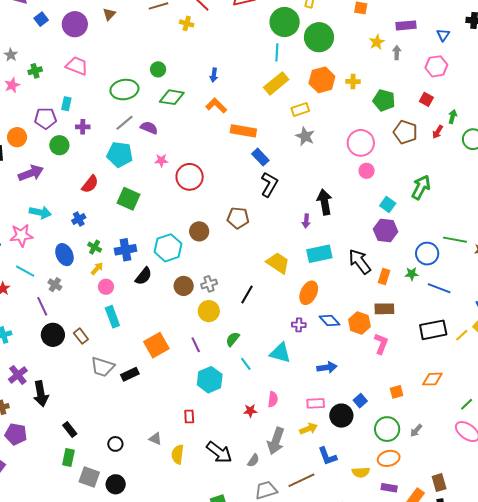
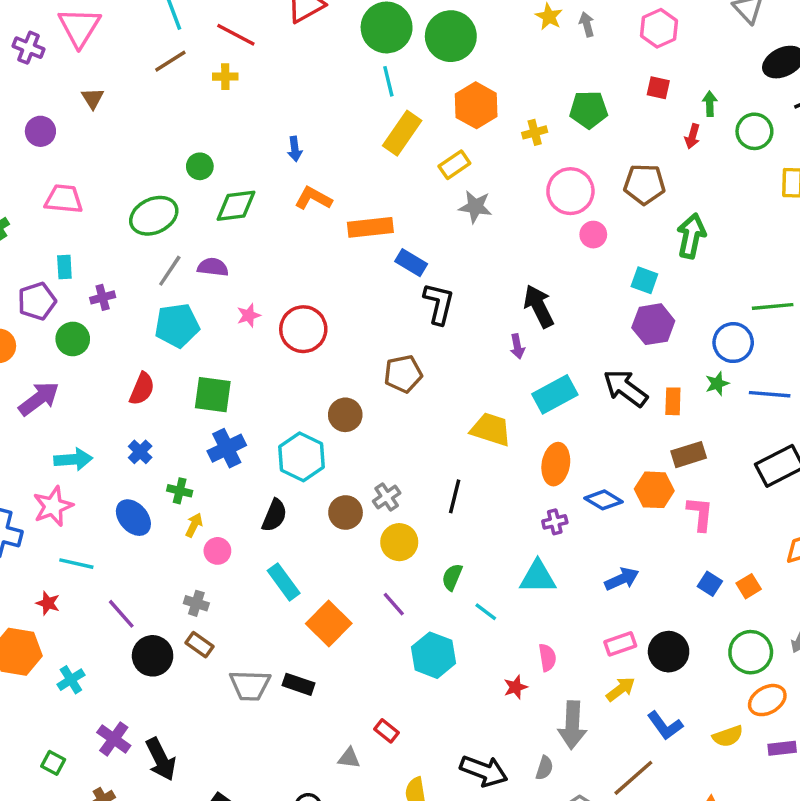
purple circle: (75, 24) -> (40, 131), size x0.7
yellow cross: (353, 82) -> (535, 132), moved
brown pentagon: (405, 132) -> (644, 184), moved
blue cross: (125, 250) -> (227, 448), moved
gray cross: (55, 285) -> (196, 603), moved
cyan rectangle: (112, 317) -> (284, 582), moved
black rectangle: (130, 374) -> (299, 684), turned 60
blue square: (360, 401) -> (710, 584), moved
red rectangle: (189, 417) -> (387, 731), moved, turned -32
gray triangle: (155, 439) -> (349, 758), moved

